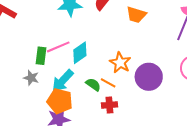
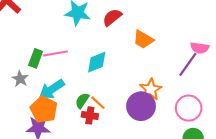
cyan diamond: (80, 53) -> (97, 62), moved
orange star: (120, 63) -> (151, 89), moved
green semicircle: (93, 85) -> (82, 101), turned -105
red cross: (109, 105) -> (90, 115), moved

